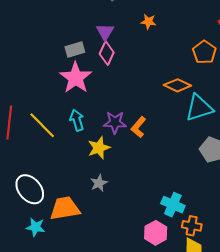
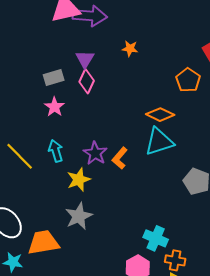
pink star: (76, 78) -> (54, 107), size x0.6
cyan triangle: (199, 108) -> (159, 142), moved
purple star: (115, 122) -> (95, 153), turned 30
gray star: (99, 183) -> (79, 216), size x1.5

